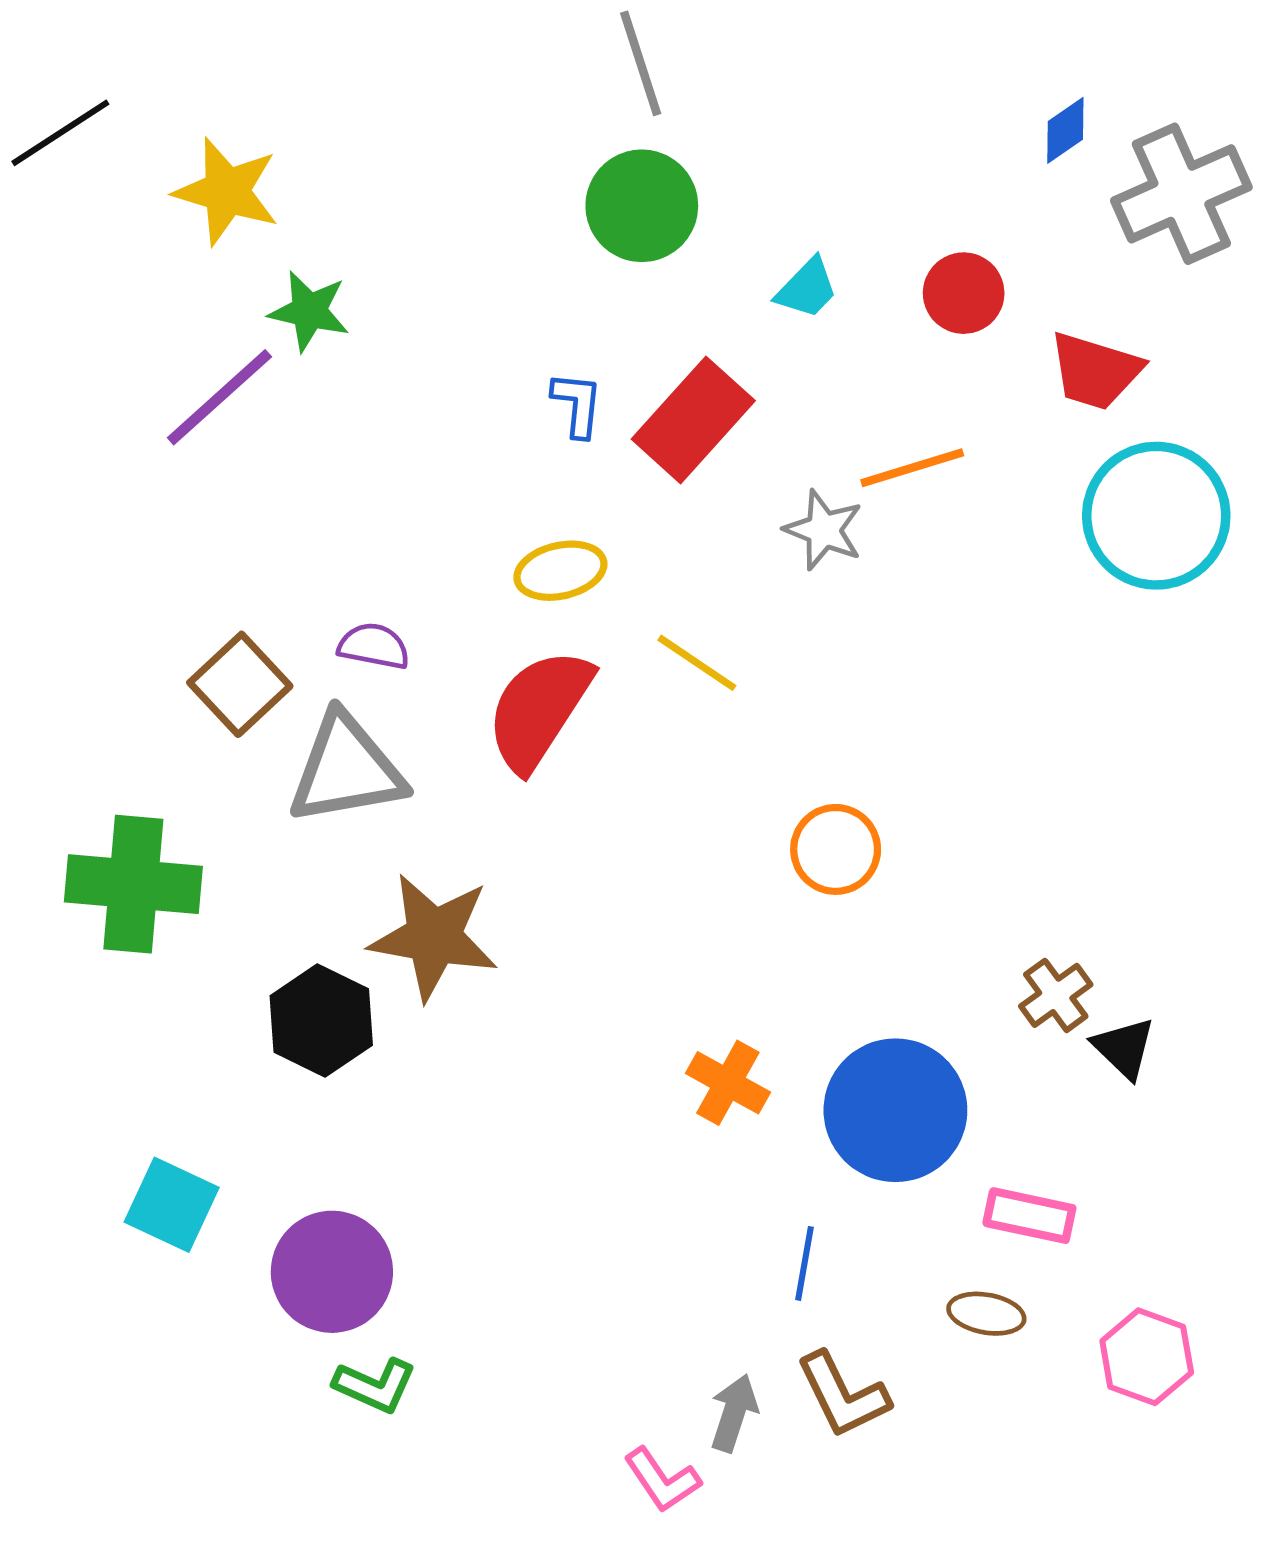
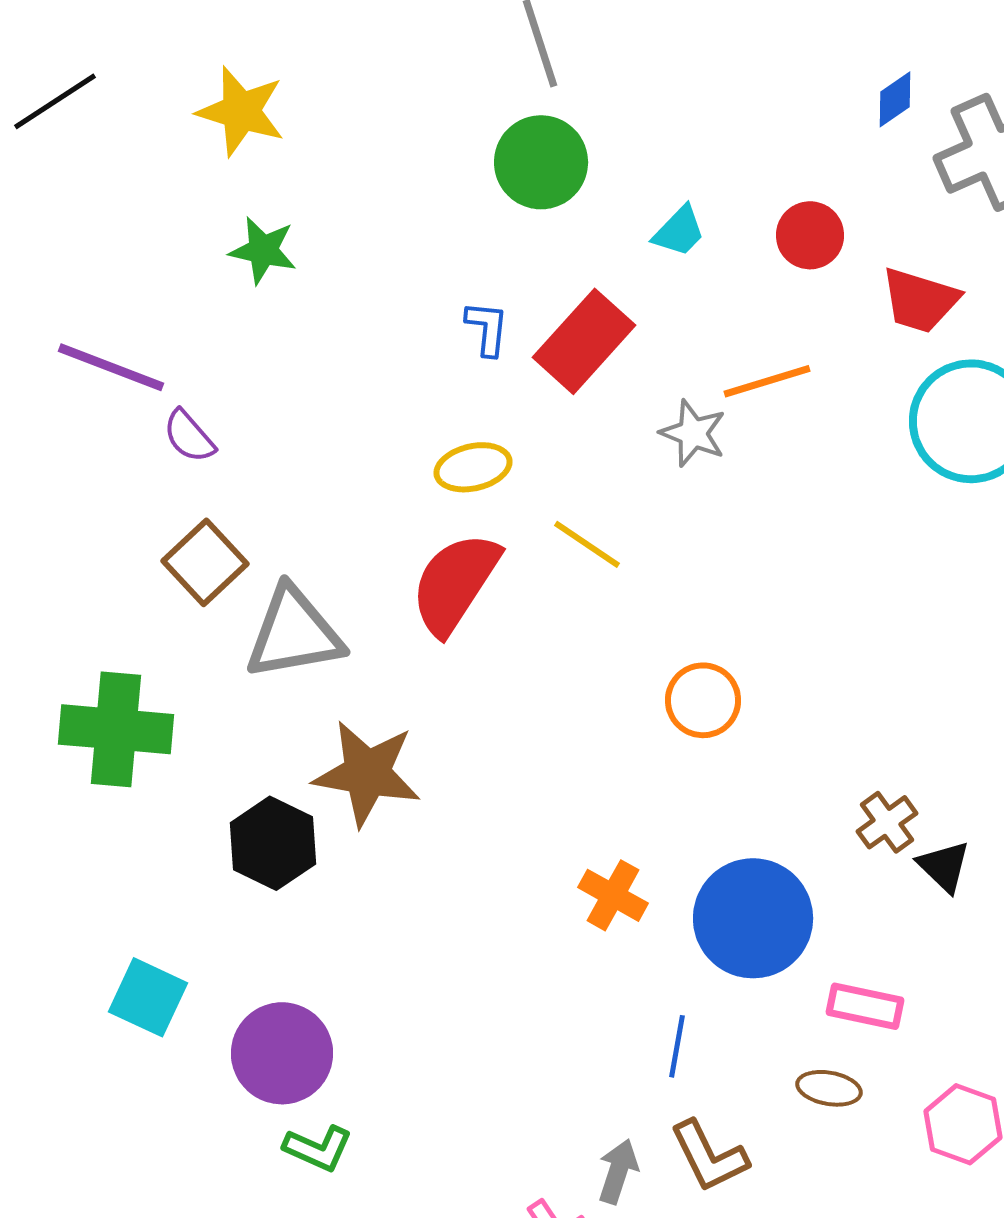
yellow star: (227, 191) -> (241, 111), moved
purple line: (219, 397) -> (111, 367), moved, turned 63
purple semicircle: (374, 646) -> (189, 436), moved, turned -142

